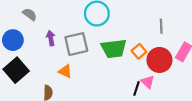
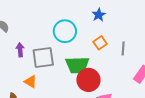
orange square: (139, 51) -> (100, 43), moved
red circle: (159, 60) -> (88, 80), moved

